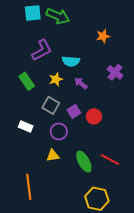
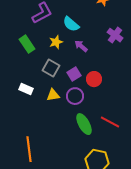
cyan semicircle: (71, 61) -> (71, 24), turned 36
purple circle: (59, 131) -> (75, 96), moved
yellow triangle: (53, 156) -> (53, 95), moved

